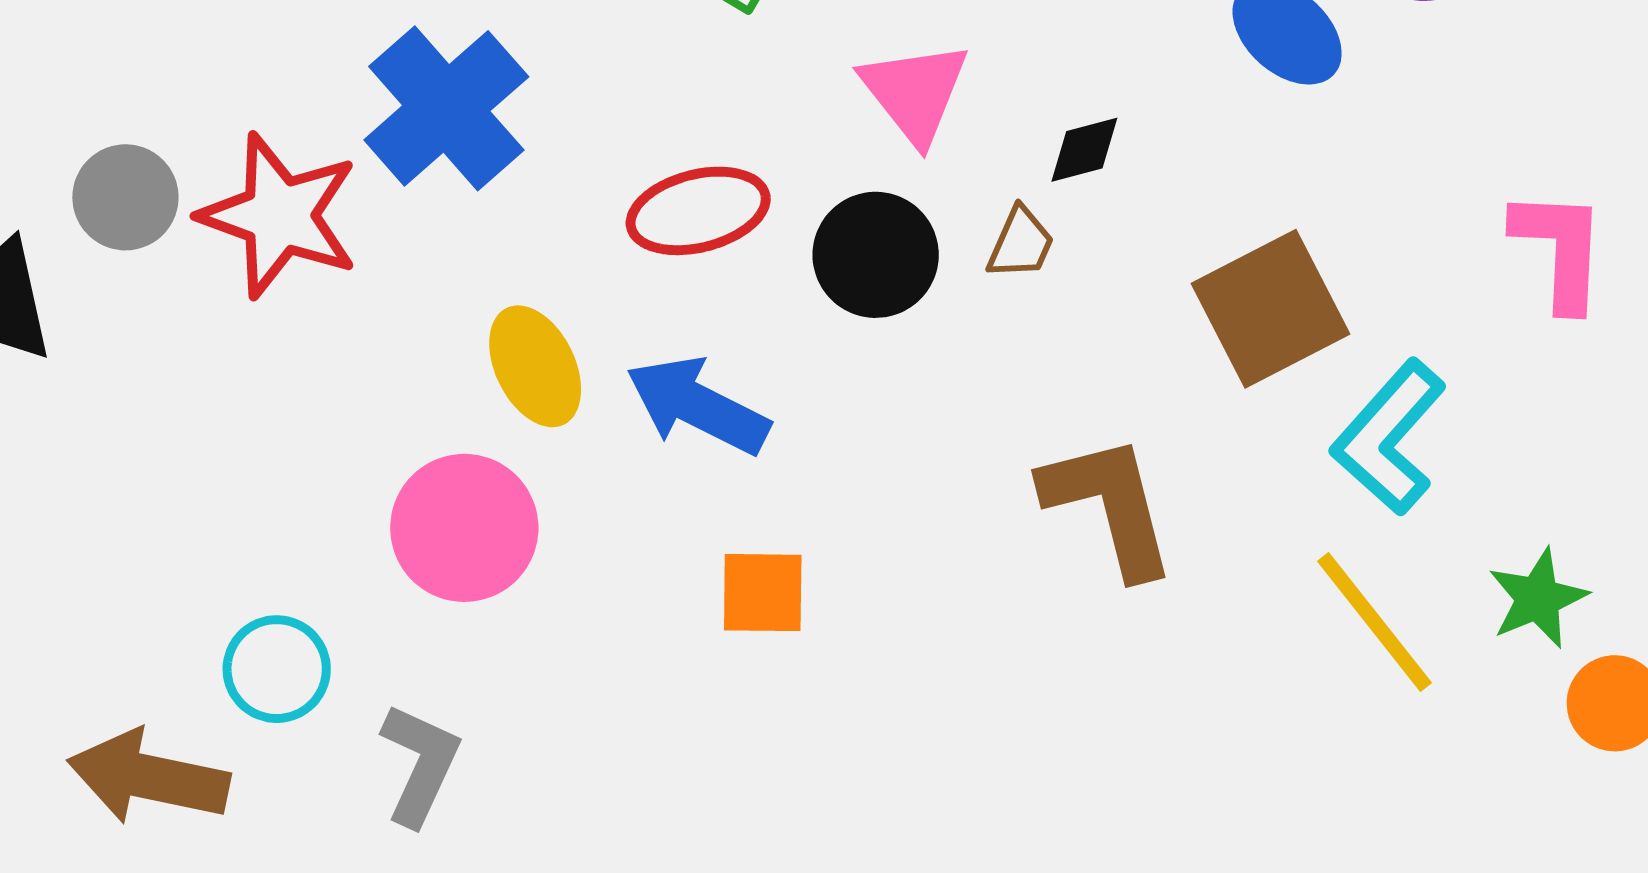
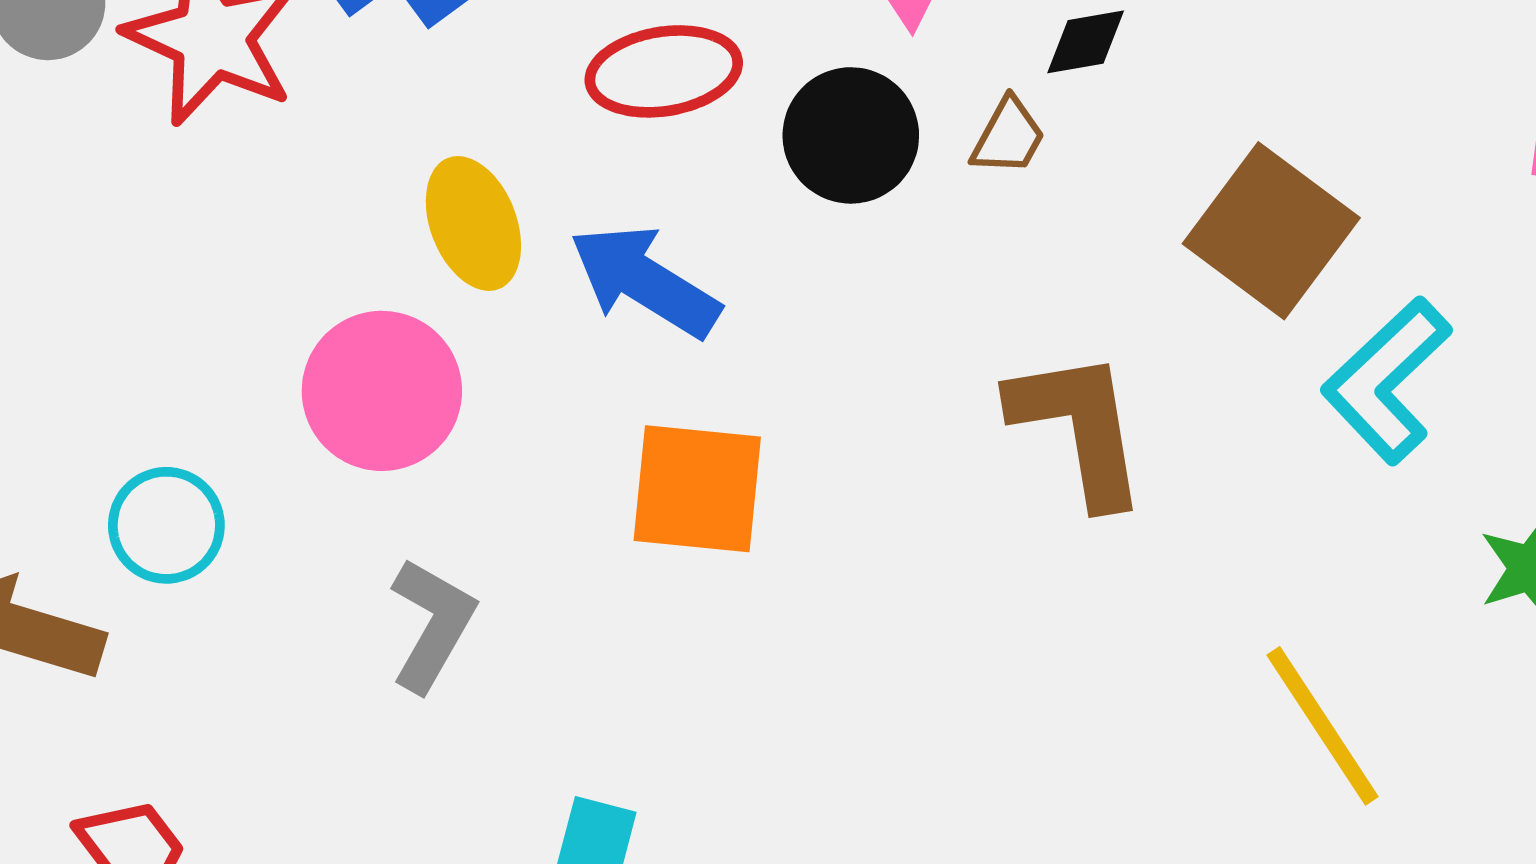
brown square: (1271, 309) -> (1271, 231), turned -31
orange square: (763, 593) -> (697, 489), size x1.4
yellow line: (1375, 622) -> (1323, 726), moved
gray L-shape: (420, 764) -> (432, 625), moved

